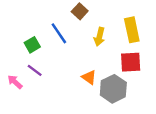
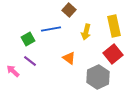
blue line: (59, 33) -> (51, 29), turned -66
red square: (131, 62) -> (113, 54), turned -36
orange triangle: (89, 77) -> (69, 58), moved

